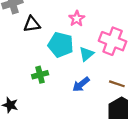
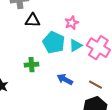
cyan triangle: (87, 54) -> (76, 45), moved
blue arrow: (81, 84) -> (65, 79), turned 56

